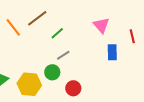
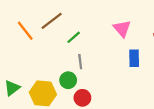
gray line: (63, 55) -> (80, 62), turned -64
red circle: (73, 88) -> (82, 98), moved

